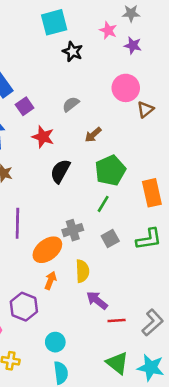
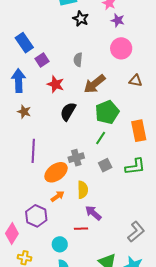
purple star: (133, 45) -> (118, 20), moved
gray semicircle: (71, 104) -> (78, 60), turned -48
brown triangle: (145, 109) -> (136, 81), moved, turned 48
brown arrow: (93, 135) -> (95, 84), size x1.6
orange arrow: (50, 281) -> (58, 196), turned 32
red line: (117, 321) -> (81, 229), moved

